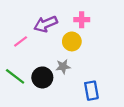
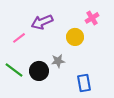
pink cross: (82, 20) -> (92, 18), moved, turned -32
yellow circle: (72, 41) -> (75, 37), moved

